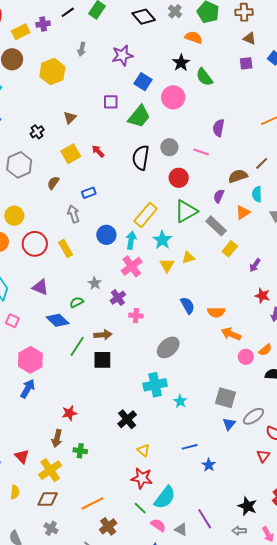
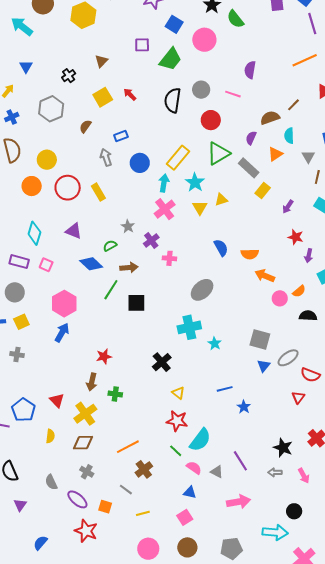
blue circle: (106, 235) -> (140, 163), moved
brown arrow: (103, 335) -> (129, 268), moved

